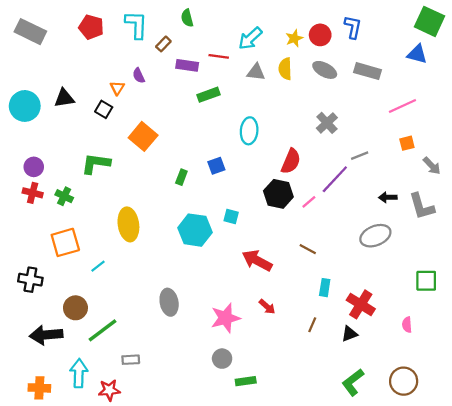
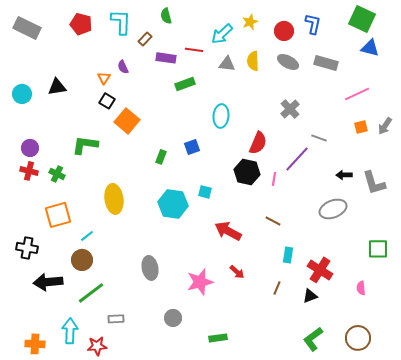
green square: (430, 21) -> (362, 19), moved
yellow star: (294, 38) -> (250, 22), moved
cyan circle: (25, 106) -> (22, 94), size x0.7
black square: (104, 109) -> (107, 101), moved
gray line: (360, 156) -> (319, 138), turned 42
gray arrow: (432, 166) -> (385, 126), moved, turned 78
pink line: (309, 202) -> (274, 179), turned -40
brown circle: (75, 308) -> (82, 260), moved
black arrow: (46, 335) -> (48, 282), moved
gray circle: (222, 359) -> (173, 318), moved

